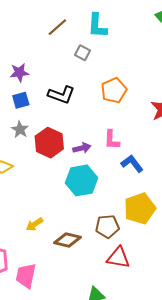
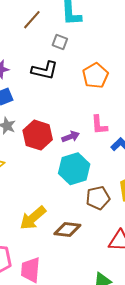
black L-shape: (61, 95) -> (45, 70), moved
yellow arrow: (35, 224) -> (33, 218), size x1.6
brown pentagon: (107, 226) -> (98, 198), moved

